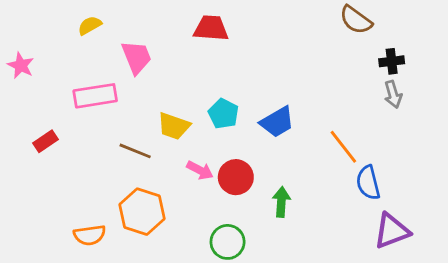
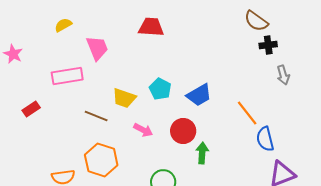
black cross: (392, 61) -> (268, 45), moved
red circle: (236, 177) -> (183, 131), moved

